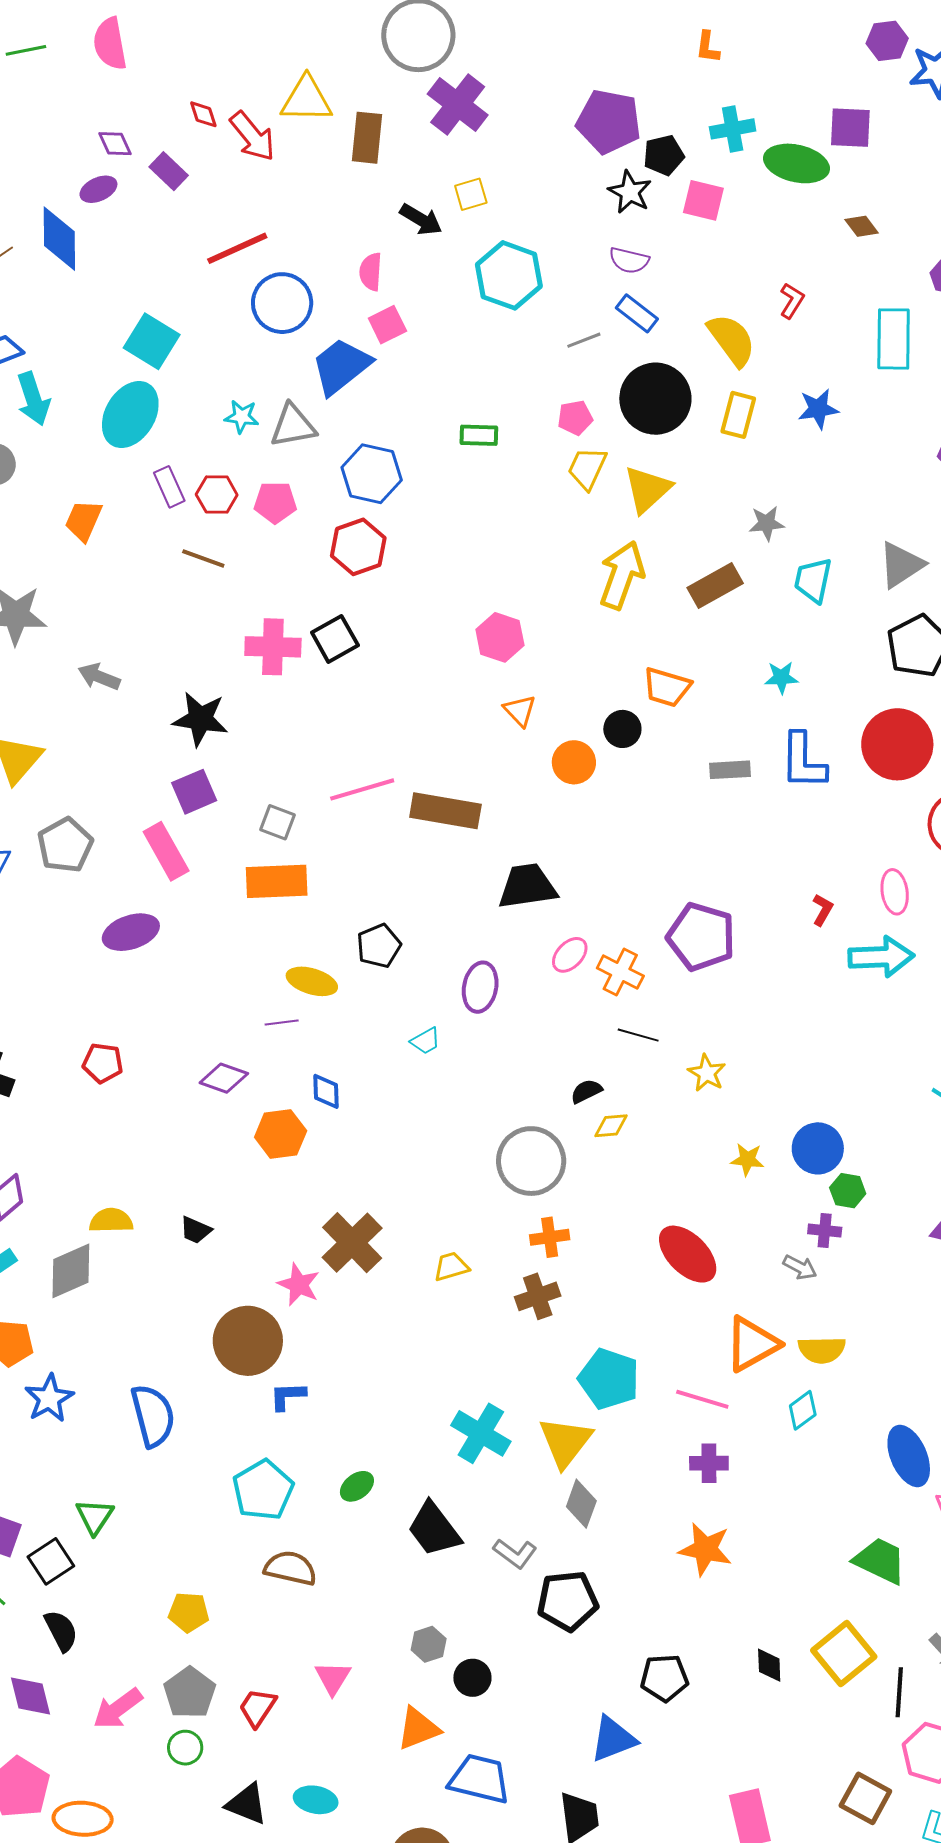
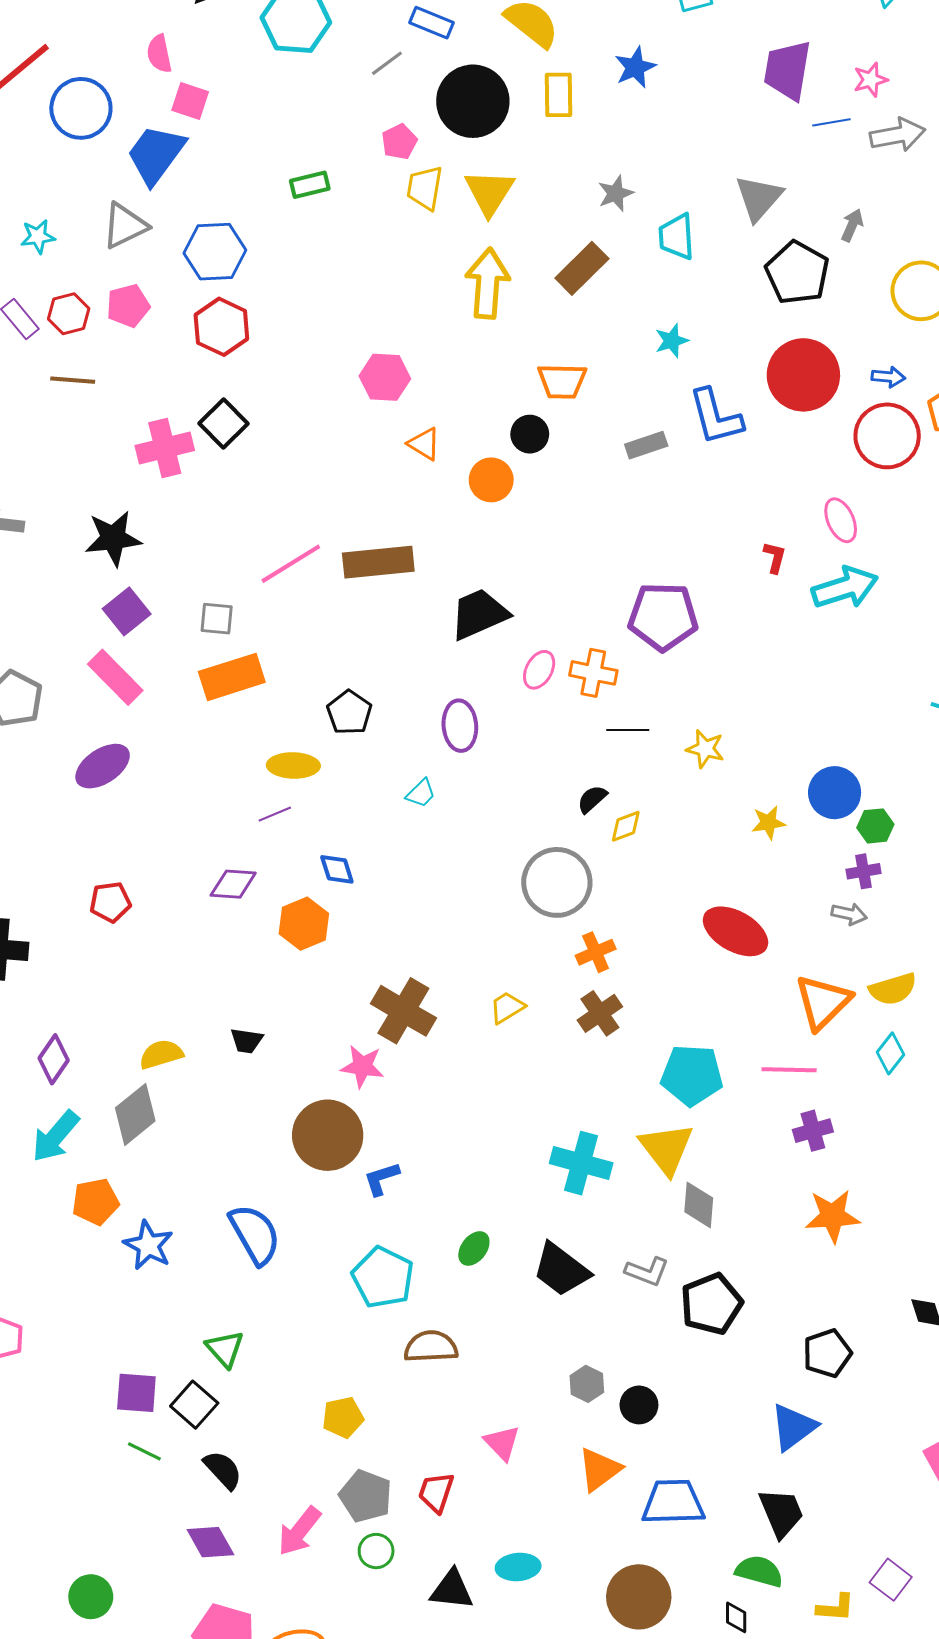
pink square: (387, 325) -> (190, 101), turned -30
cyan star: (242, 417) -> (38, 236), moved

